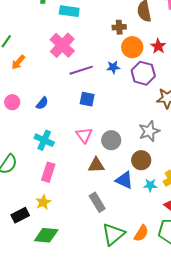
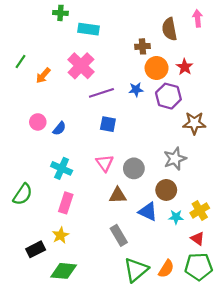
orange arrow: (18, 62) -> (43, 76), moved
pink circle: (12, 102) -> (38, 122), moved

